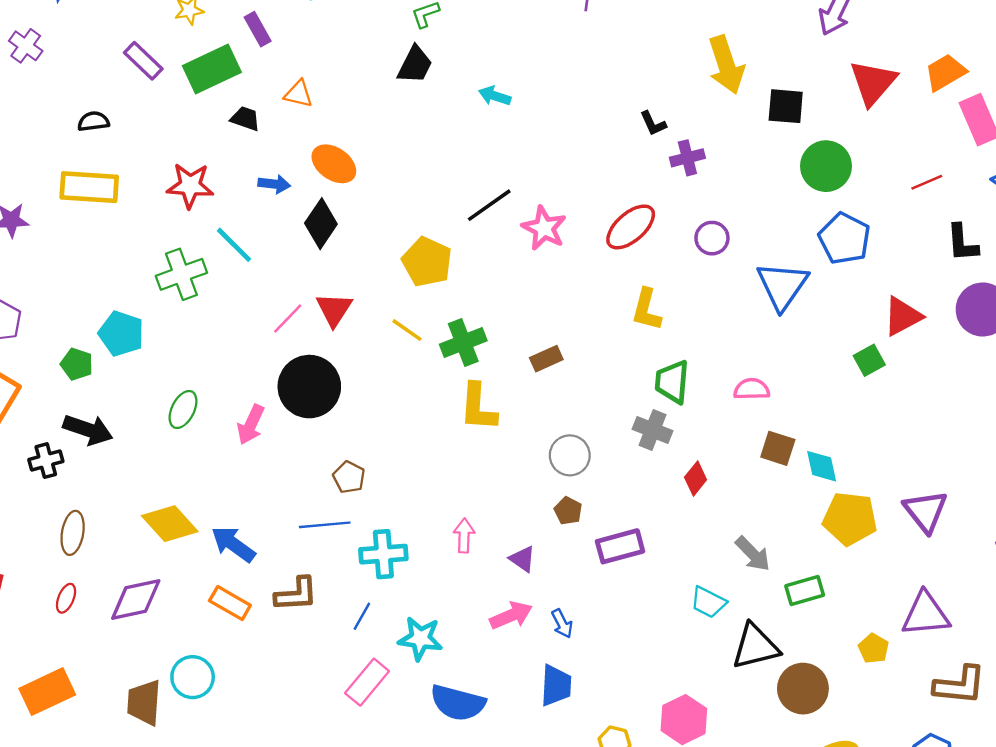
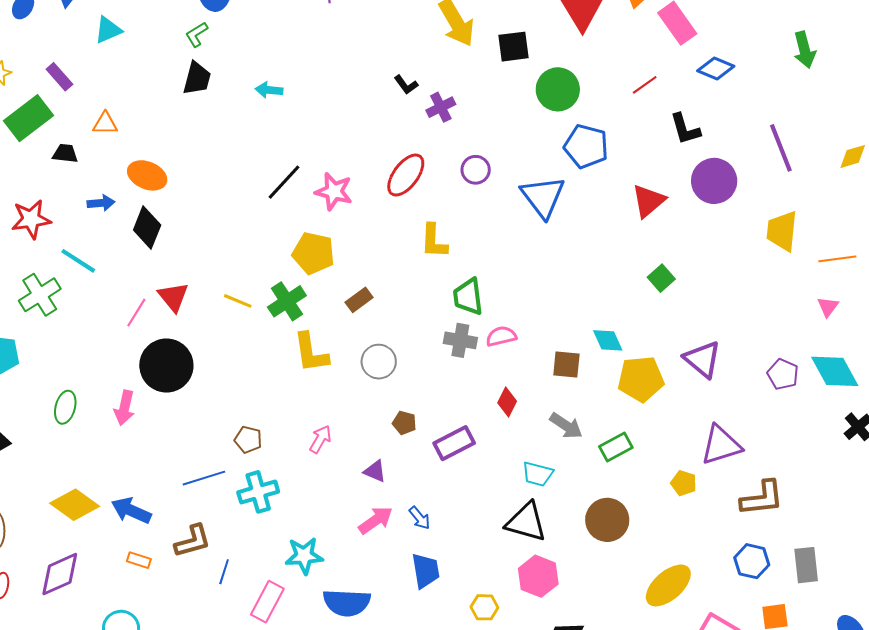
yellow pentagon: (427, 262) -> (313, 253), moved
green square: (869, 360) -> (661, 278), moved
pink semicircle: (752, 389) -> (501, 336), moved
brown square: (778, 448) -> (566, 365), moved
gray circle: (570, 455) -> (379, 362), moved
brown pentagon: (349, 477) -> (248, 440), moved
red diamond: (696, 479) -> (507, 402), moved
pink arrow: (464, 536) -> (320, 439), moved, turned 40
orange rectangle: (230, 603) -> (139, 560), size x0.7
blue line: (362, 616) -> (224, 572), moved
black triangle: (755, 647) -> (526, 522), moved, turned 42
brown circle: (803, 689) -> (607, 520), moved

